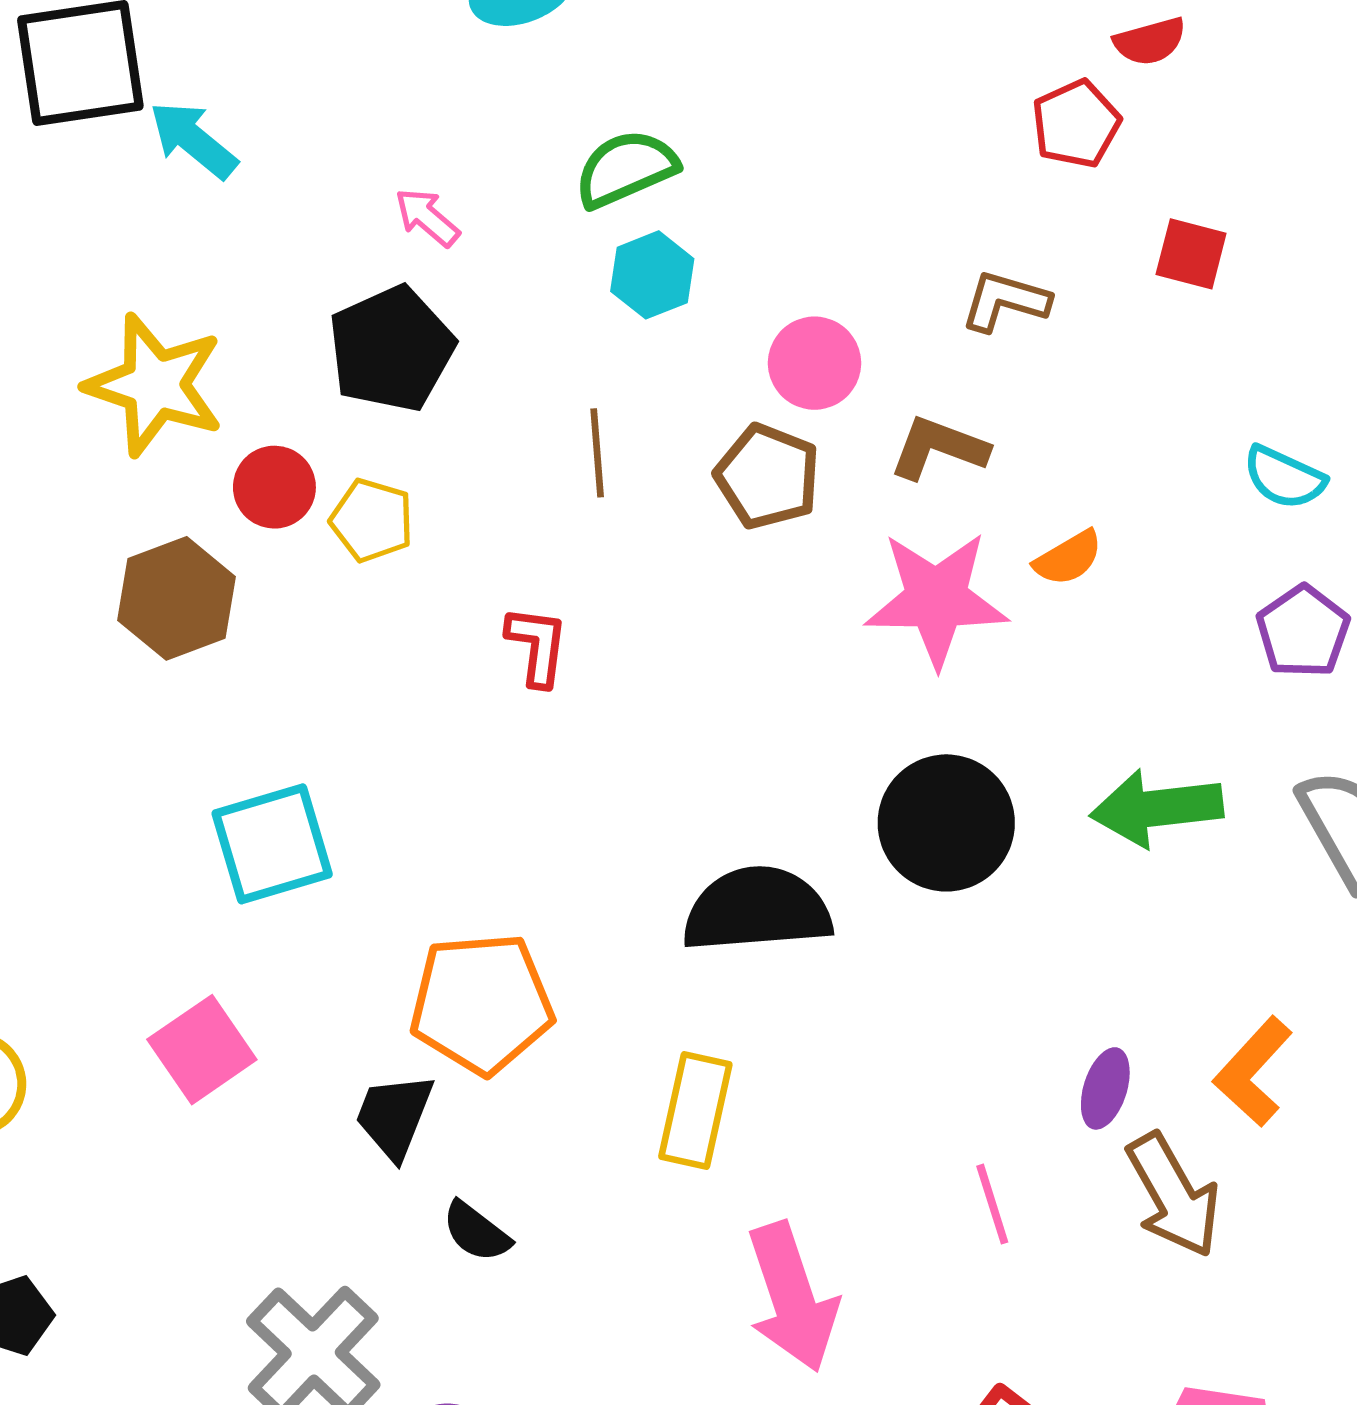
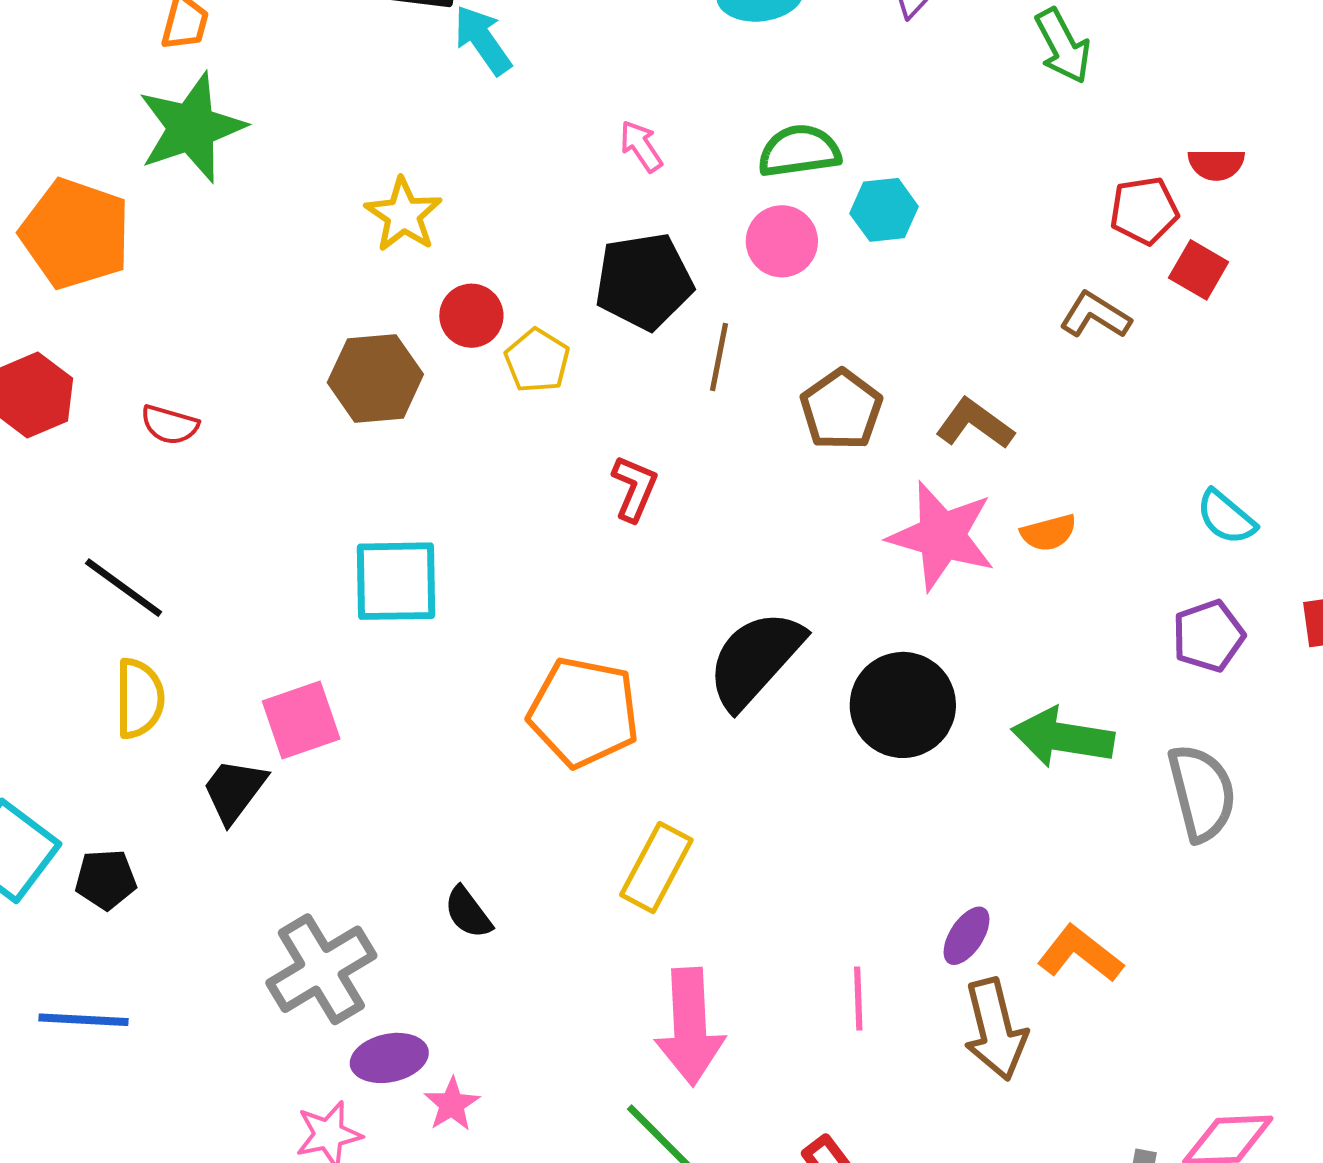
red square: (1191, 254) -> (1199, 270), moved
cyan hexagon: (652, 275) -> (884, 210), moved
brown L-shape: (1005, 301) -> (1095, 315), moved
black pentagon: (391, 349) -> (644, 281), moved
pink circle: (815, 363) -> (782, 241), moved
yellow star: (155, 385) -> (403, 215), size x0.7
black semicircle: (757, 910) -> (755, 659), moved, turned -59
orange pentagon: (482, 1003) -> (584, 712), moved
orange L-shape: (1253, 1072) -> (1080, 954), turned 70
black trapezoid: (394, 1116) -> (234, 790), moved

